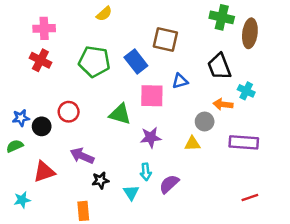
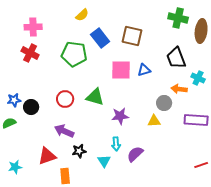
blue rectangle: (136, 61) -> (100, 38), moved
pink square: (152, 96) -> (121, 70), moved
red circle: (69, 112) -> (65, 99), moved
red triangle: (44, 172) -> (47, 156), moved

